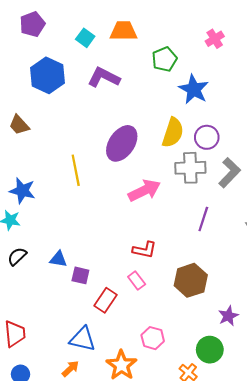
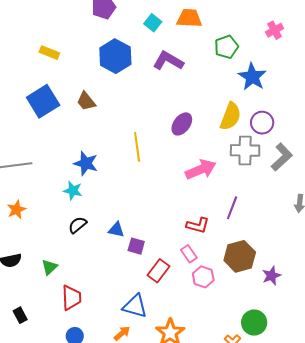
purple ellipse: (122, 143) -> (182, 124), size x0.7
purple line: (203, 219) -> (232, 208), moved
purple star: (228, 316) -> (271, 276), moved
pink hexagon: (153, 338) -> (203, 277), moved

